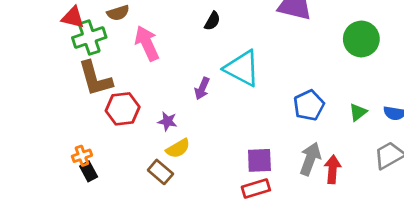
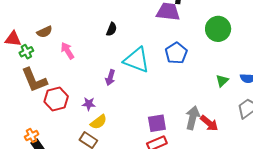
green cross: (89, 38) -> (26, 52), size x0.6
pink arrow: (147, 43) -> (67, 51), size x0.7
blue pentagon: (309, 105) -> (176, 53), moved
red arrow: (333, 169) -> (209, 123), turned 132

